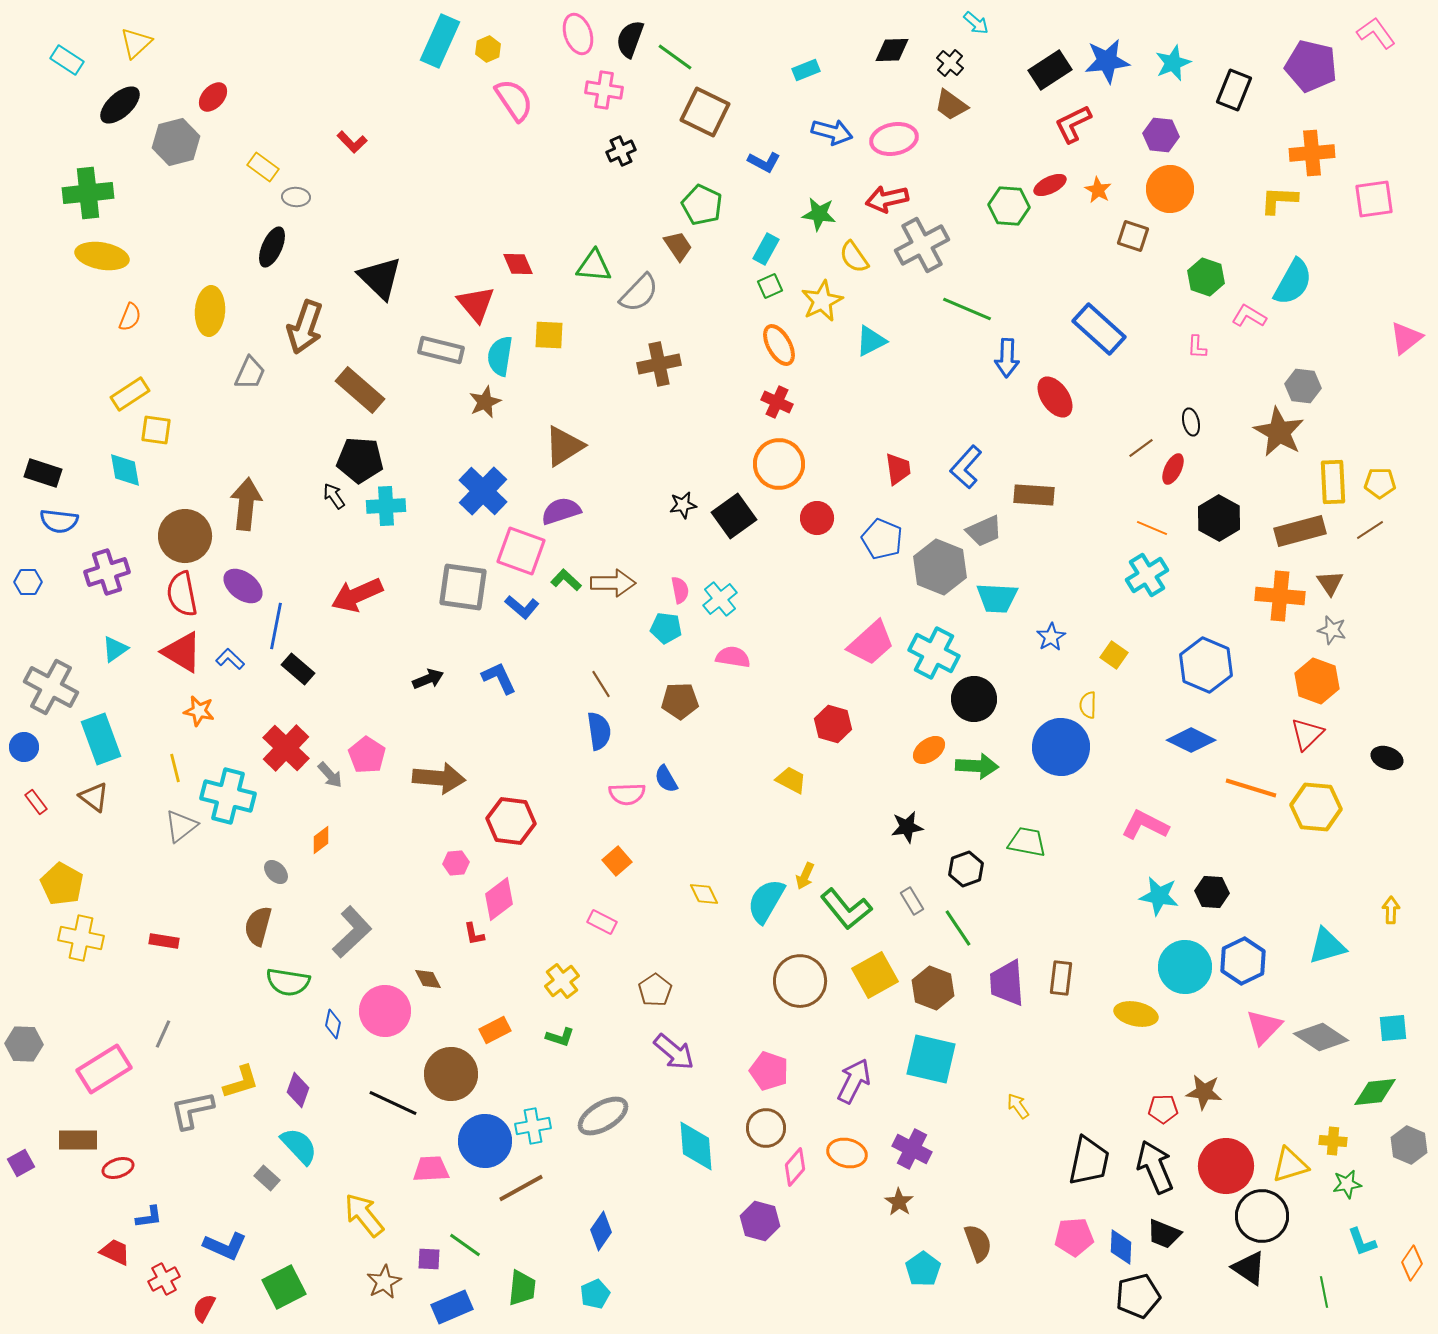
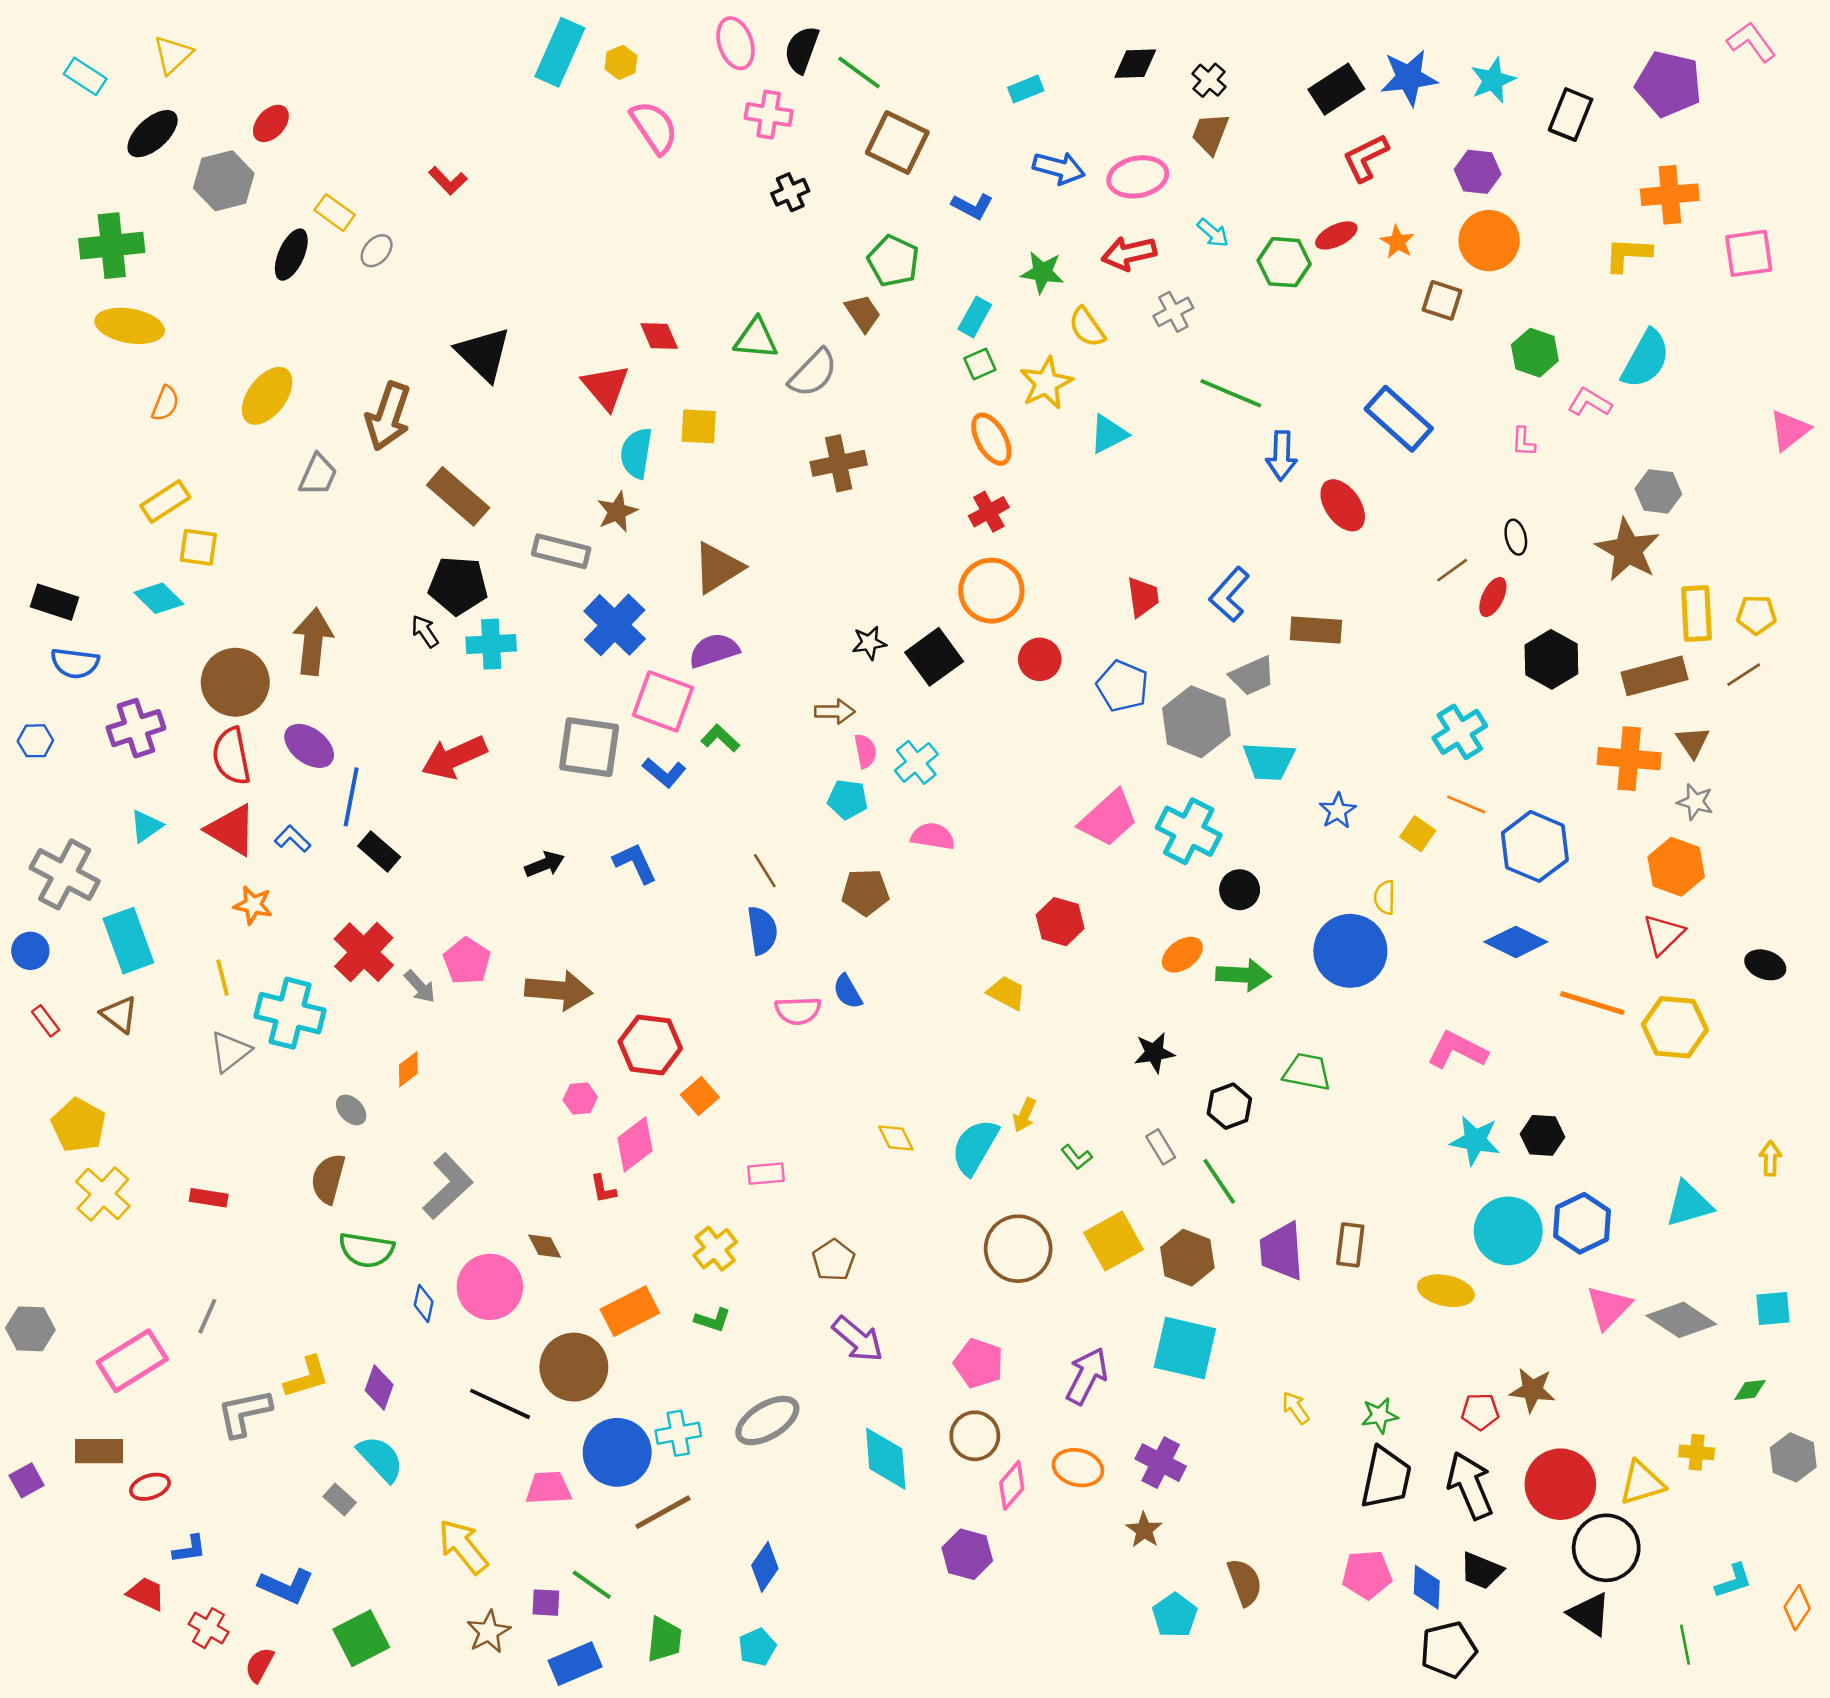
cyan arrow: (976, 23) -> (1213, 233), moved
brown trapezoid: (951, 105) -> (1210, 134), turned 75
gray ellipse: (296, 197) -> (377, 251), turned -52
gray cross: (922, 245) -> (1173, 312), size x0.6
black ellipse: (272, 247) -> (291, 255), moved
yellow ellipse: (210, 311) -> (267, 396), turned 33
gray rectangle: (441, 350) -> (561, 551), moved
red cross: (777, 402) -> (989, 512), turned 36
cyan diamond: (125, 470) -> (159, 598), turned -36
orange line: (1152, 528) -> (1466, 804), moved
brown arrow: (613, 583) -> (835, 712), moved, size x0.7
black circle: (974, 699) -> (1240, 890), size x0.7
orange square: (617, 861) -> (700, 1096), moved
green L-shape: (846, 909) -> (1077, 1157), size x0.5
pink rectangle: (602, 922) -> (766, 1174), turned -32
yellow cross: (81, 938) -> (103, 1194), turned 30
orange rectangle: (495, 1030) -> (630, 1311), size x1.4
green diamond: (1375, 1092) -> (1750, 1390), size x0.6
green star: (1347, 1184) -> (1380, 1415), moved
cyan L-shape: (1362, 1242) -> (1733, 1581), turned -88
red cross: (164, 1279) -> (209, 1628), turned -32

